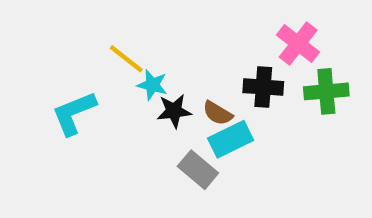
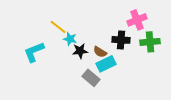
pink cross: (298, 44) -> (137, 20), turned 30

